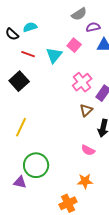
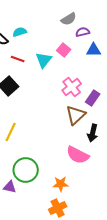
brown triangle: (86, 110) -> (76, 115), size x1.5
pink semicircle: (88, 150) -> (78, 155), size x1.6
orange star: (85, 181) -> (61, 184), moved

